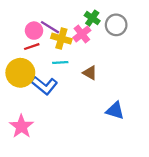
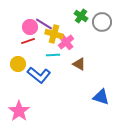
pink cross: (82, 34) -> (66, 42), moved
yellow circle: (20, 73) -> (18, 64), size x0.6

